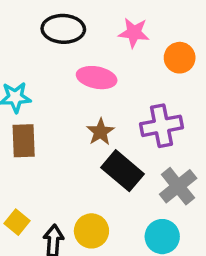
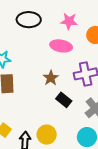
pink ellipse: (97, 78) -> (61, 46), moved
black rectangle: (122, 171) -> (64, 100), size x0.7

